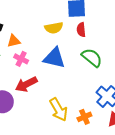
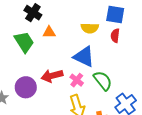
green semicircle: (92, 58) -> (103, 81), moved
pink cross: (21, 59) -> (77, 80), moved

